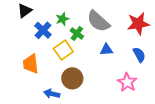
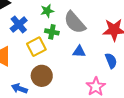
green star: (62, 19) -> (47, 11), moved
green cross: (77, 34) -> (52, 32), turned -32

